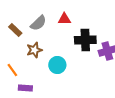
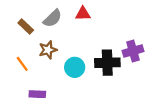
black cross: (85, 40) -> (107, 63), moved
orange line: (12, 70) -> (22, 64), moved

